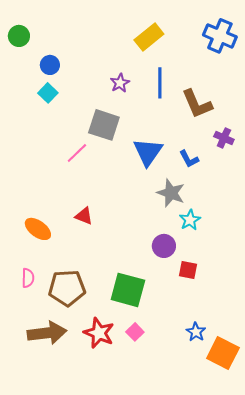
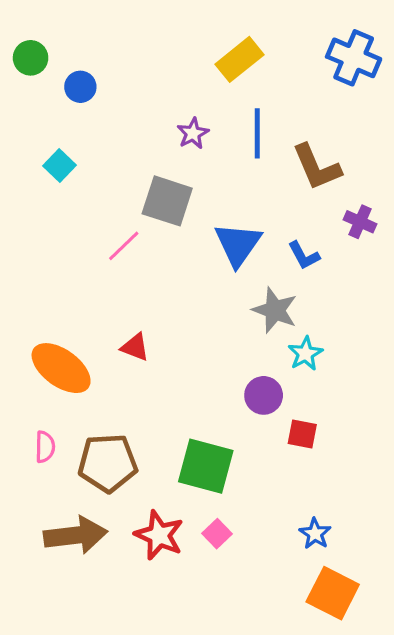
blue circle: (50, 65) -> (80, 87), moved
cyan square: (48, 93) -> (59, 166), moved
orange ellipse: (38, 229) -> (61, 368), size x1.4
orange square: (223, 353) -> (333, 593), moved

